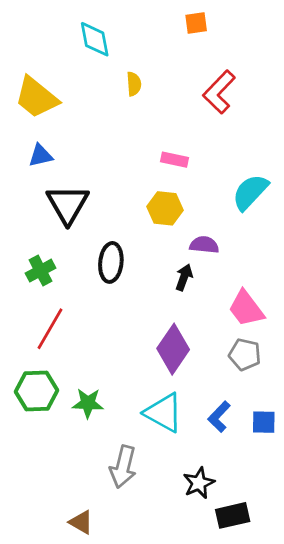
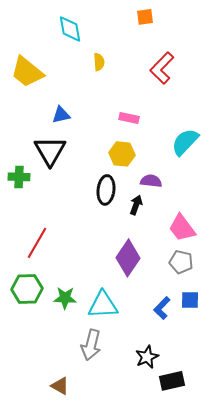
blue triangle: (41, 156) -> (61, 115), moved
black ellipse: (111, 262) -> (106, 190), moved
green cross: (41, 271) -> (19, 177), moved, turned 30
cyan triangle: (164, 413) -> (103, 305), moved, turned -32
blue square: (264, 422) -> (190, 300), moved

